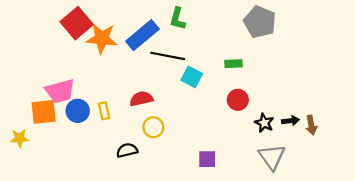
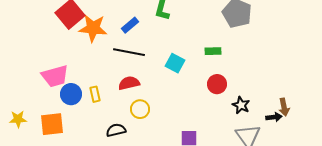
blue rectangle: (142, 35) -> (130, 25), size x0.6
black line: (168, 56) -> (129, 52), moved
orange square: (44, 112) -> (52, 124), moved
black arrow: (291, 121) -> (274, 117), moved

